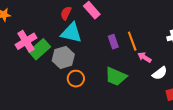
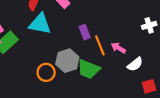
orange line: (132, 41) -> (100, 45), moved
gray hexagon: (63, 57) -> (67, 61), moved

